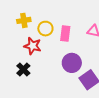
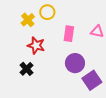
yellow cross: (24, 20) -> (28, 20), turned -32
yellow circle: (45, 29) -> (47, 12), moved

